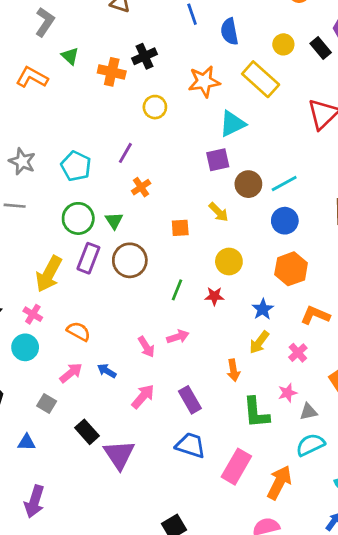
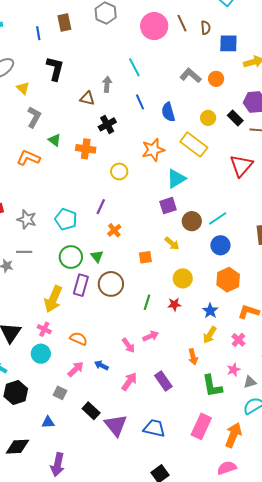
black cross: (144, 56) -> (107, 124), moved
blue trapezoid: (191, 445) -> (154, 428), moved

